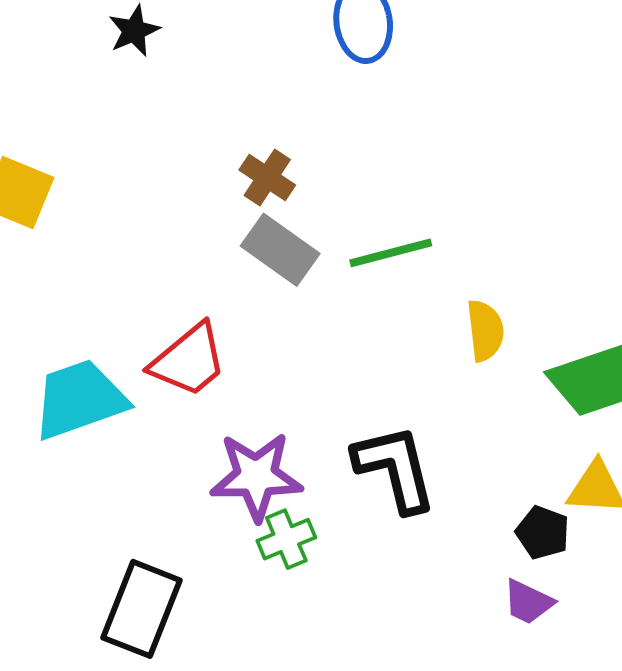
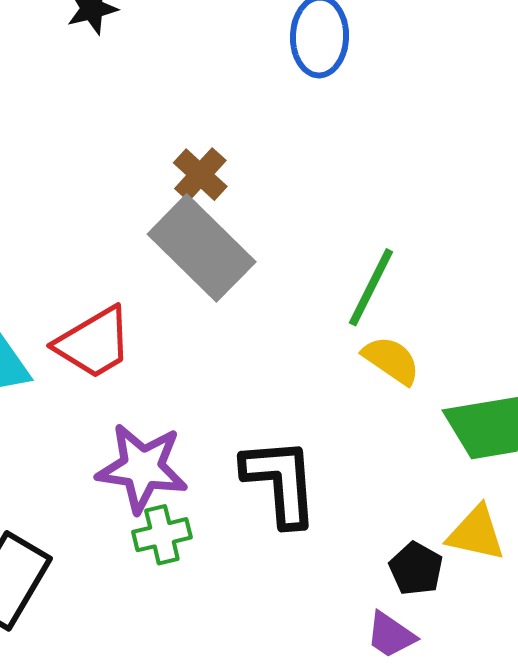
gray rectangle: (280, 250) -> (202, 248), size x1.4
green line: (391, 253) -> (371, 287), moved, turned -58
yellow semicircle: (485, 331) -> (391, 360), turned -58

